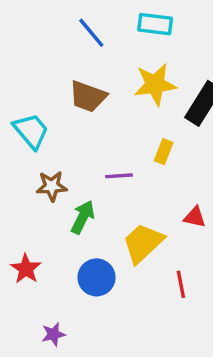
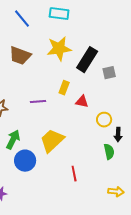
green arrow: (83, 217) -> (13, 140), moved
red triangle: (195, 217) -> (82, 102), moved
red line: (181, 284) -> (74, 174), moved

